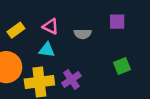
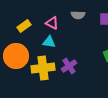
gray semicircle: (83, 34) -> (78, 15), moved

